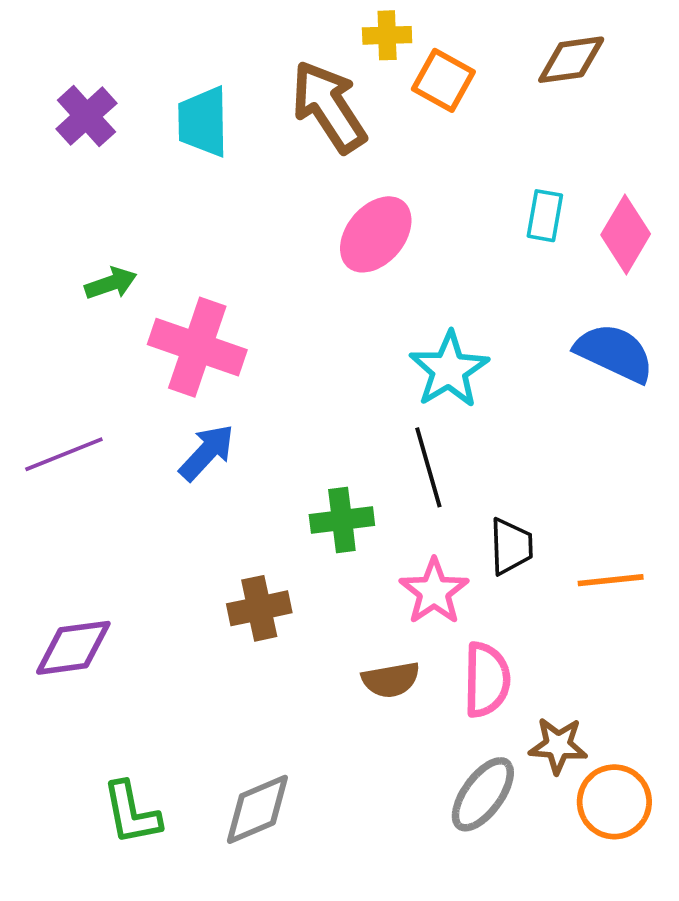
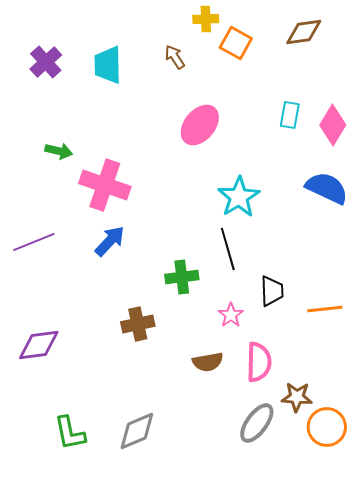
brown arrow: (329, 107) -> (175, 57), size x0.5
green arrow: (111, 283) -> (59, 151), turned 32
pink star: (434, 591) -> (231, 315), size x0.7

